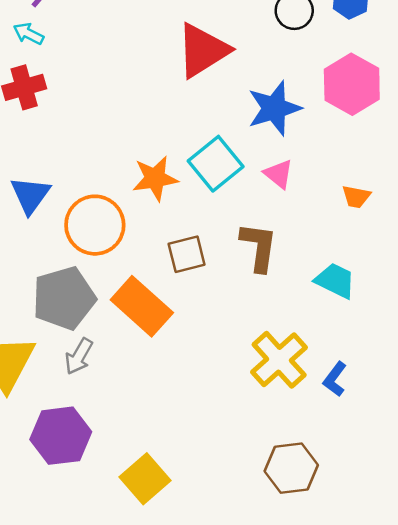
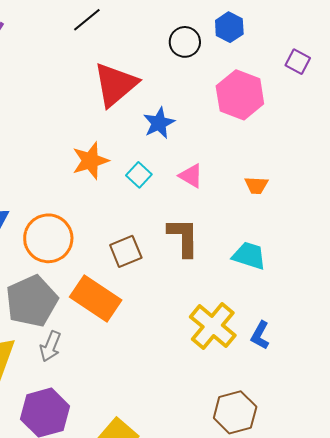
blue star: (274, 108) -> (159, 123), moved, size x0.7
cyan square: (216, 164) -> (139, 175), size x0.6
orange star: (155, 178) -> (90, 161), moved

